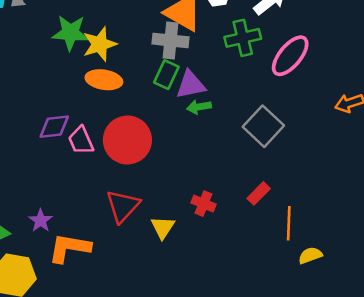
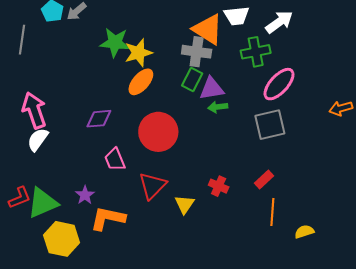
pink ellipse: (290, 56) -> (279, 84), moved
orange ellipse: (104, 80) -> (141, 82), turned -60
gray square: (263, 126) -> (270, 125), turned 32
pink trapezoid: (81, 140) -> (115, 160), moved
orange line: (289, 223) -> (272, 212), moved

